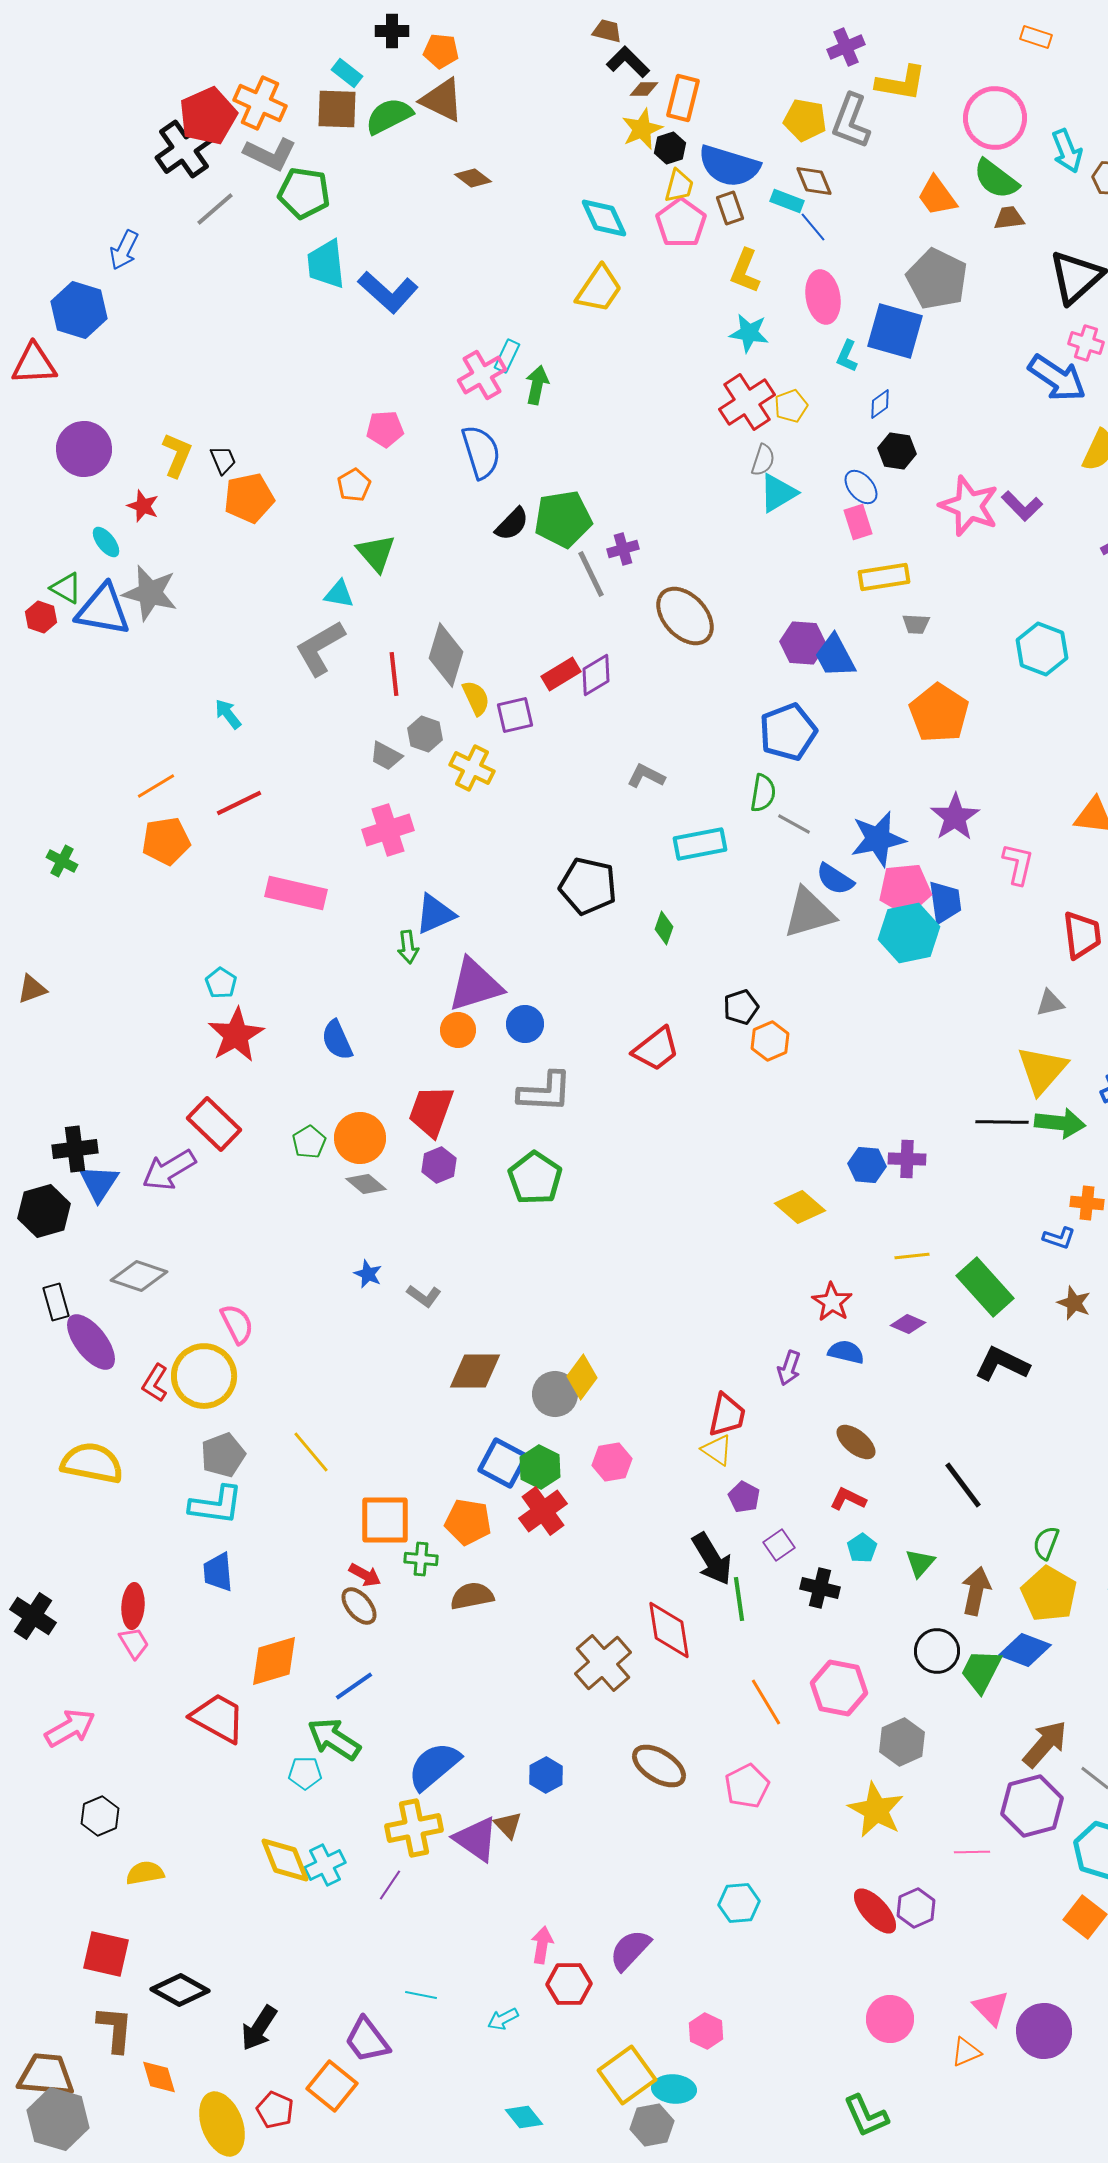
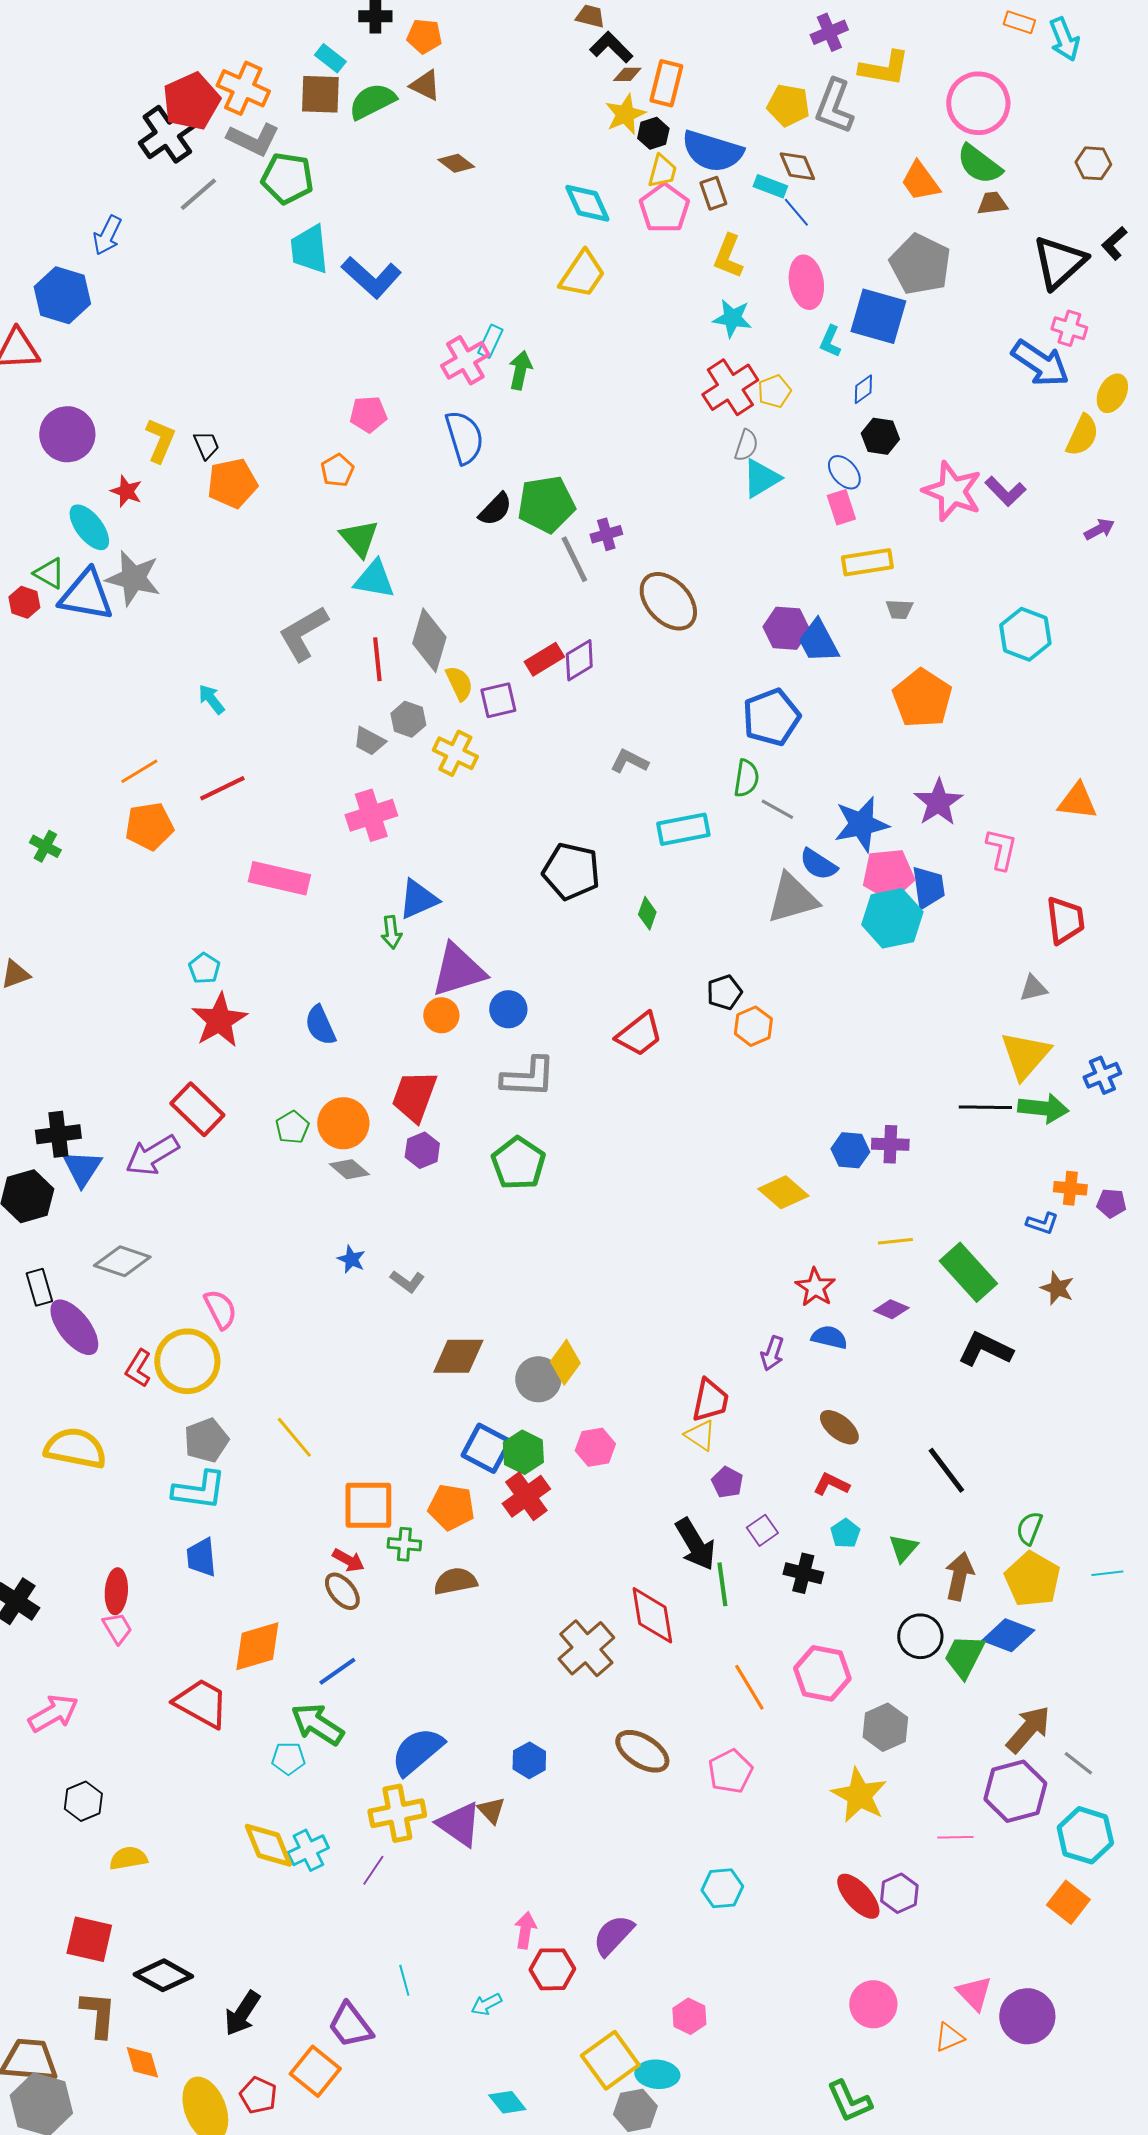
brown triangle: (442, 100) -> (425, 85), size x0.7
cyan arrow: (1067, 151) -> (1064, 39), moved
cyan ellipse: (106, 542) -> (89, 527), size x1.5
cyan triangle: (339, 594) -> (374, 579), moved, size x1.4
cyan line: (421, 1995) -> (404, 1980), turned 64

